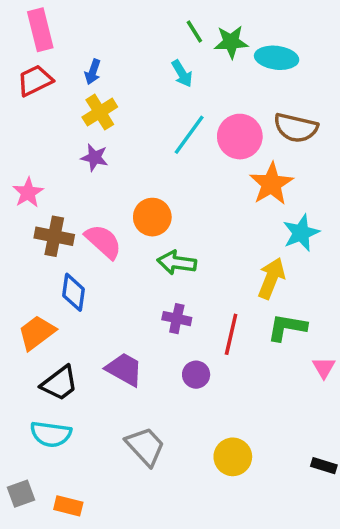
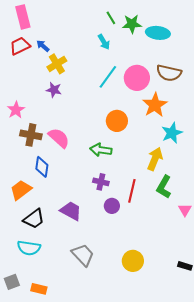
blue arrow: (93, 72) -> (43, 46), moved, turned 112
orange circle: (152, 217) -> (117, 121), moved
green L-shape: (287, 327) -> (164, 187), turned -70
purple circle: (196, 375) -> (112, 206), moved

